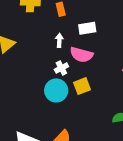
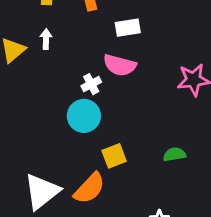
white arrow: (59, 40) -> (46, 39), moved
yellow square: (82, 86) -> (114, 156), moved

